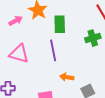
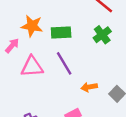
green rectangle: (60, 24) -> (61, 33), turned -72
pink triangle: (19, 54) -> (32, 67), moved

